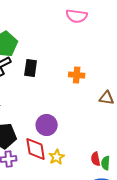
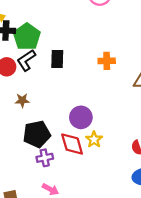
yellow star: (57, 157) -> (94, 139), moved

